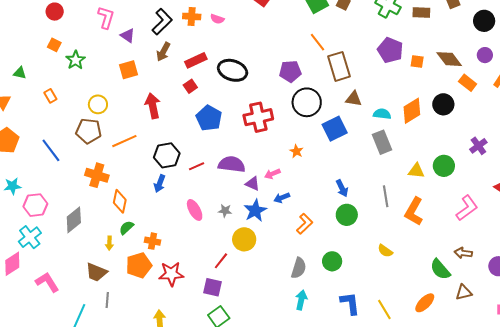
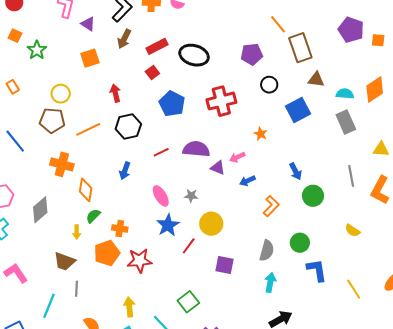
black circle: (307, 102) -> (269, 85), size x0.6
red arrow: (153, 106) -> (115, 93), size x0.7
black hexagon: (167, 155) -> (128, 126), moved
blue arrow: (342, 188) -> (296, 171), moved
blue star: (255, 211) -> (168, 225), moved
purple square: (213, 287) -> (225, 265), moved
blue L-shape: (350, 303) -> (317, 270), moved

